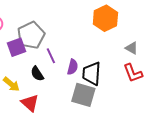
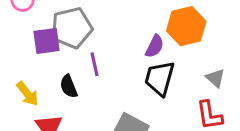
purple semicircle: (73, 67) -> (155, 46), moved
black trapezoid: (92, 74) -> (160, 78), moved

